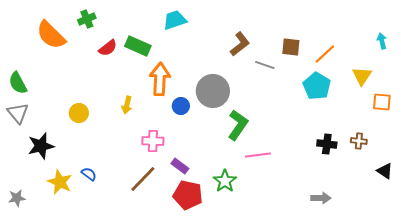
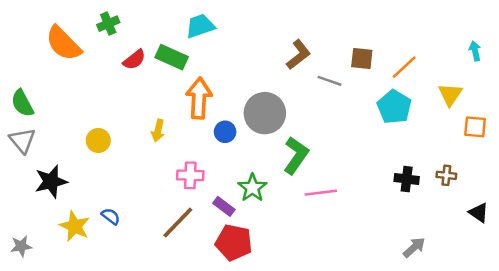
cyan trapezoid: (175, 20) -> (200, 26), moved
green star: (225, 181) -> (252, 188), moved
gray arrow: (321, 198) -> (414, 247), moved, turned -42

